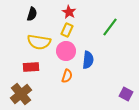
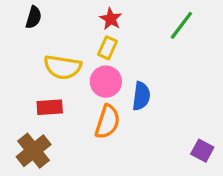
black semicircle: (32, 14) -> (34, 17), moved
green line: (110, 27) -> (181, 25), moved
orange semicircle: (67, 76) -> (107, 122), size x1.5

